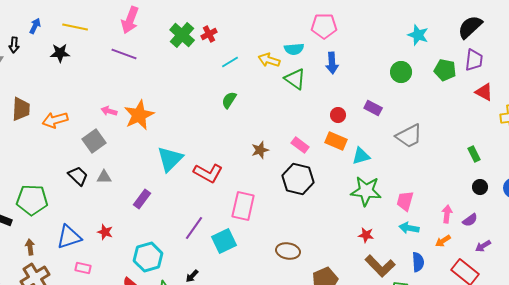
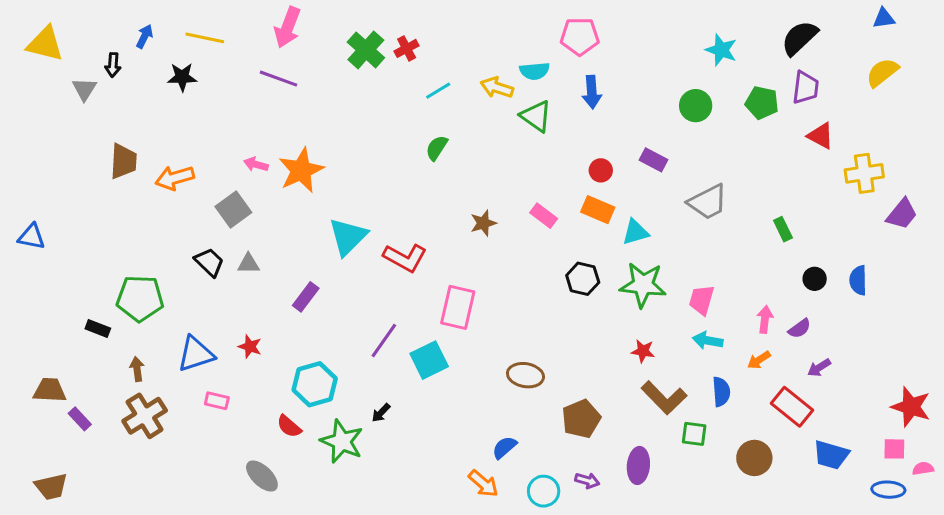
green rectangle: (474, 154) -> (783, 229), moved
black hexagon: (298, 179) -> (583, 279), moved, size x0.7

